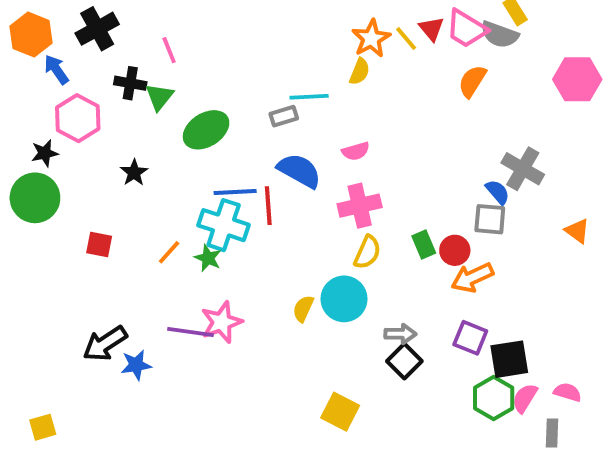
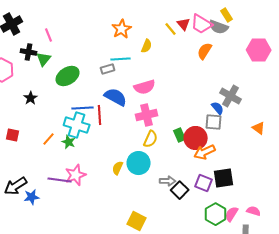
orange star: (371, 38) -> (122, 29), moved
pink semicircle: (356, 151) -> (145, 87), size x1.5
red circle: (455, 250) -> (196, 138), size x1.5
black square: (509, 359) -> (224, 178), moved
black square: (404, 361) -> (180, 190), moved

